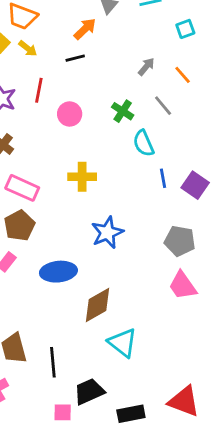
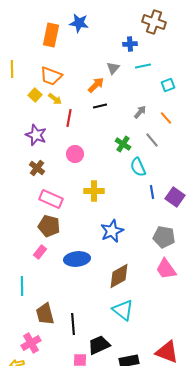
black line: (75, 58) -> (100, 106), moved
red line: (39, 90) -> (69, 118), moved
pink circle: (70, 114) -> (75, 154), moved
brown pentagon: (19, 226) -> (49, 226), turned -30
brown diamond: (98, 305) -> (119, 276), moved

